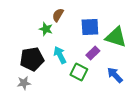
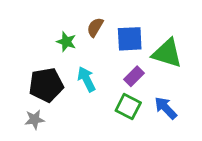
brown semicircle: (58, 15) -> (95, 27), moved
green square: (79, 72) -> (128, 107), moved

